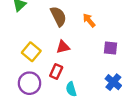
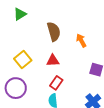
red rectangle: (56, 71) -> (56, 83), moved

